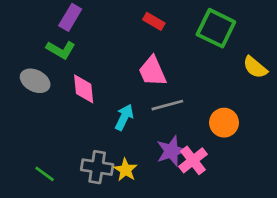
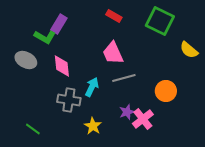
purple rectangle: (70, 17) -> (59, 24), moved
purple star: (171, 151) -> (127, 112), size x0.7
gray cross: (97, 167) -> (69, 100), moved

